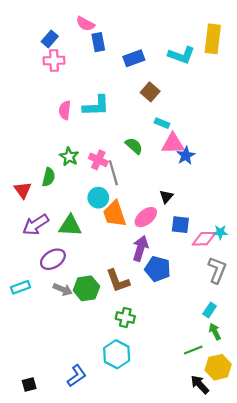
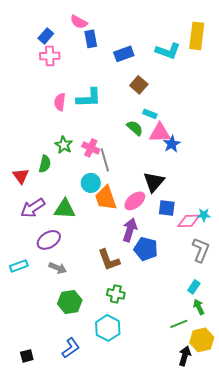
green semicircle: (134, 146) -> (135, 128), moved
black triangle: (166, 197) -> (154, 182), size x1.6
green hexagon: (86, 288) -> (70, 302), moved
black arrow: (200, 384) -> (185, 356), turned 60

